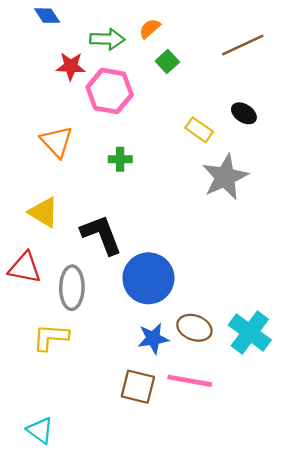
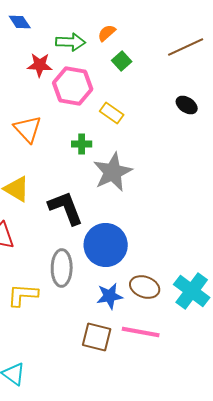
yellow rectangle: (199, 130) -> (112, 113), moved
gray star: (225, 177) -> (113, 172), moved
gray ellipse: (72, 288) -> (62, 268), moved

